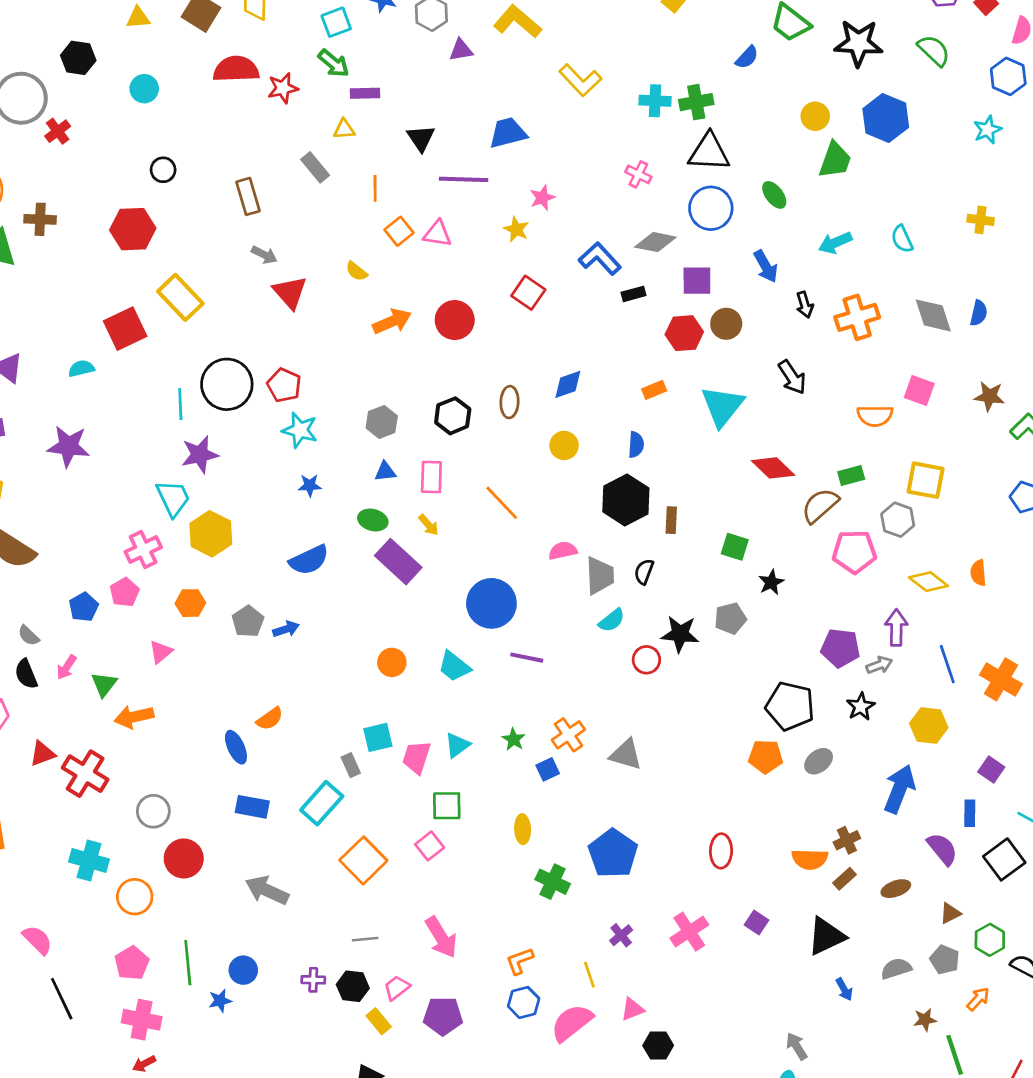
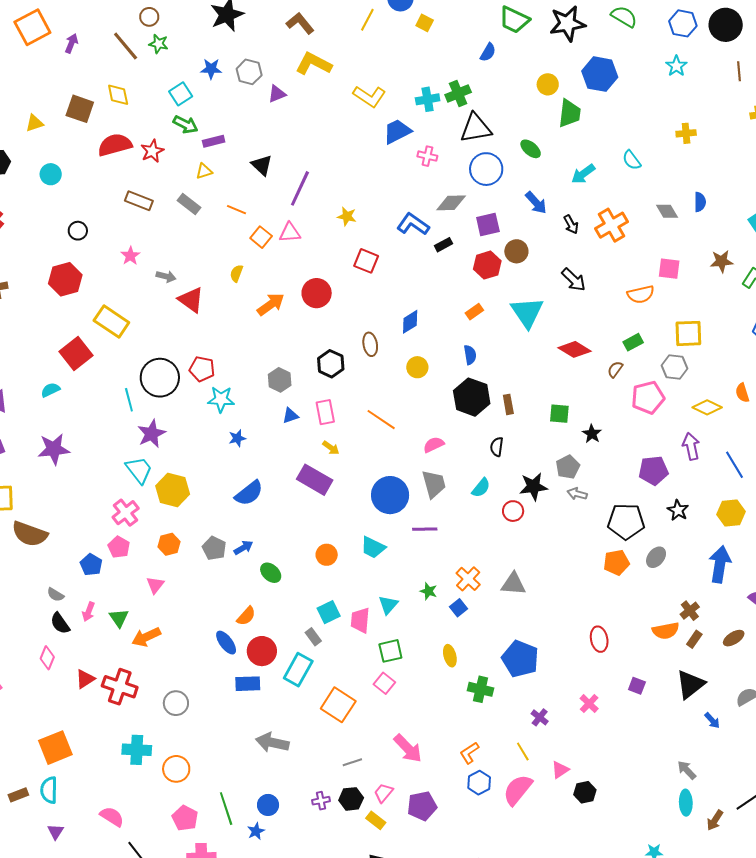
blue trapezoid: (508, 133) -> (397, 131), moved
purple line: (464, 179) -> (300, 188), turned -54
orange line: (375, 188) -> (236, 210), turned -54
brown rectangle: (248, 196) -> (139, 201), moved, turned -40
pink star: (542, 198) -> (130, 256), moved
yellow semicircle: (357, 271) -> (236, 273), turned 84
gray diamond: (933, 315) -> (667, 211), size x0.7
brown semicircle: (820, 506) -> (615, 369), size x0.6
green ellipse: (373, 520) -> (271, 573), moved, turned 40
gray trapezoid: (600, 576) -> (434, 484), moved
gray arrow: (879, 665) -> (577, 494), moved, turned -132
red circle: (184, 858) -> (262, 651), moved
pink cross: (689, 932) -> (589, 704), size x0.7

